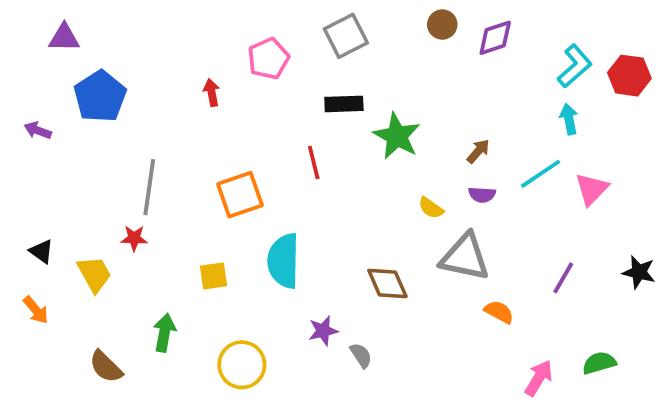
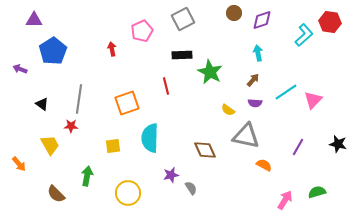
red hexagon: (629, 76) -> (330, 22), moved
cyan arrow: (569, 119) -> (258, 53), moved
black triangle: (41, 251) -> (42, 104), moved

